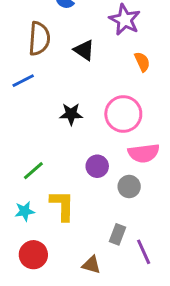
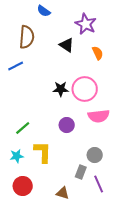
black triangle: (84, 50) -> (67, 45), moved
black star: (71, 114) -> (61, 89), moved
gray circle: (129, 187) -> (95, 155), moved

